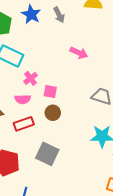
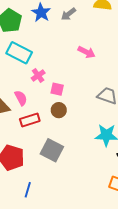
gray arrow: (59, 15) -> (68, 14), turned 77
pink semicircle: (23, 99) -> (21, 98), moved, turned -119

